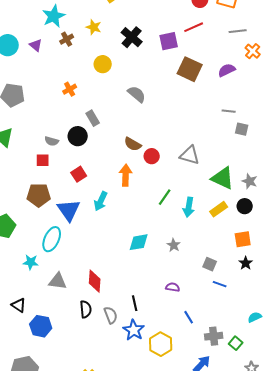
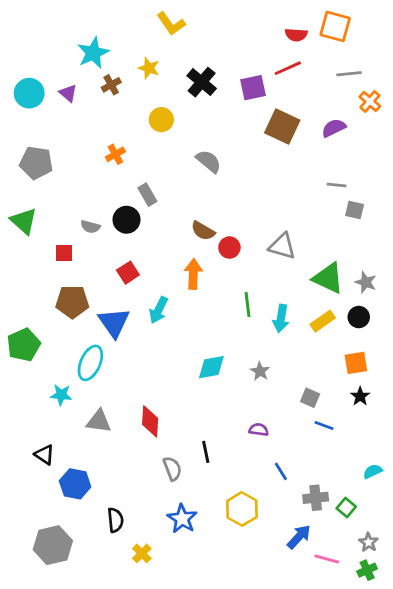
red square: (43, 160) -> (64, 253), moved
green line: (165, 197) -> (248, 305), turned -42
black semicircle: (86, 309) -> (115, 520), moved
blue star: (134, 330) -> (182, 519), moved

